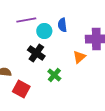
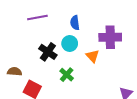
cyan circle: (44, 31) -> (70, 43), moved
orange triangle: (79, 57) -> (93, 56), turned -32

